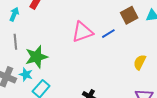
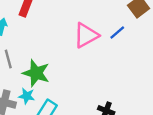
green star: (36, 57) -> (36, 73), turned -30

